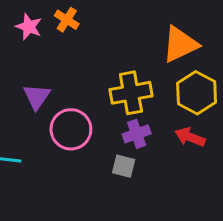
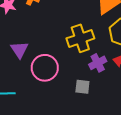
purple cross: (137, 134) -> (98, 63), moved

